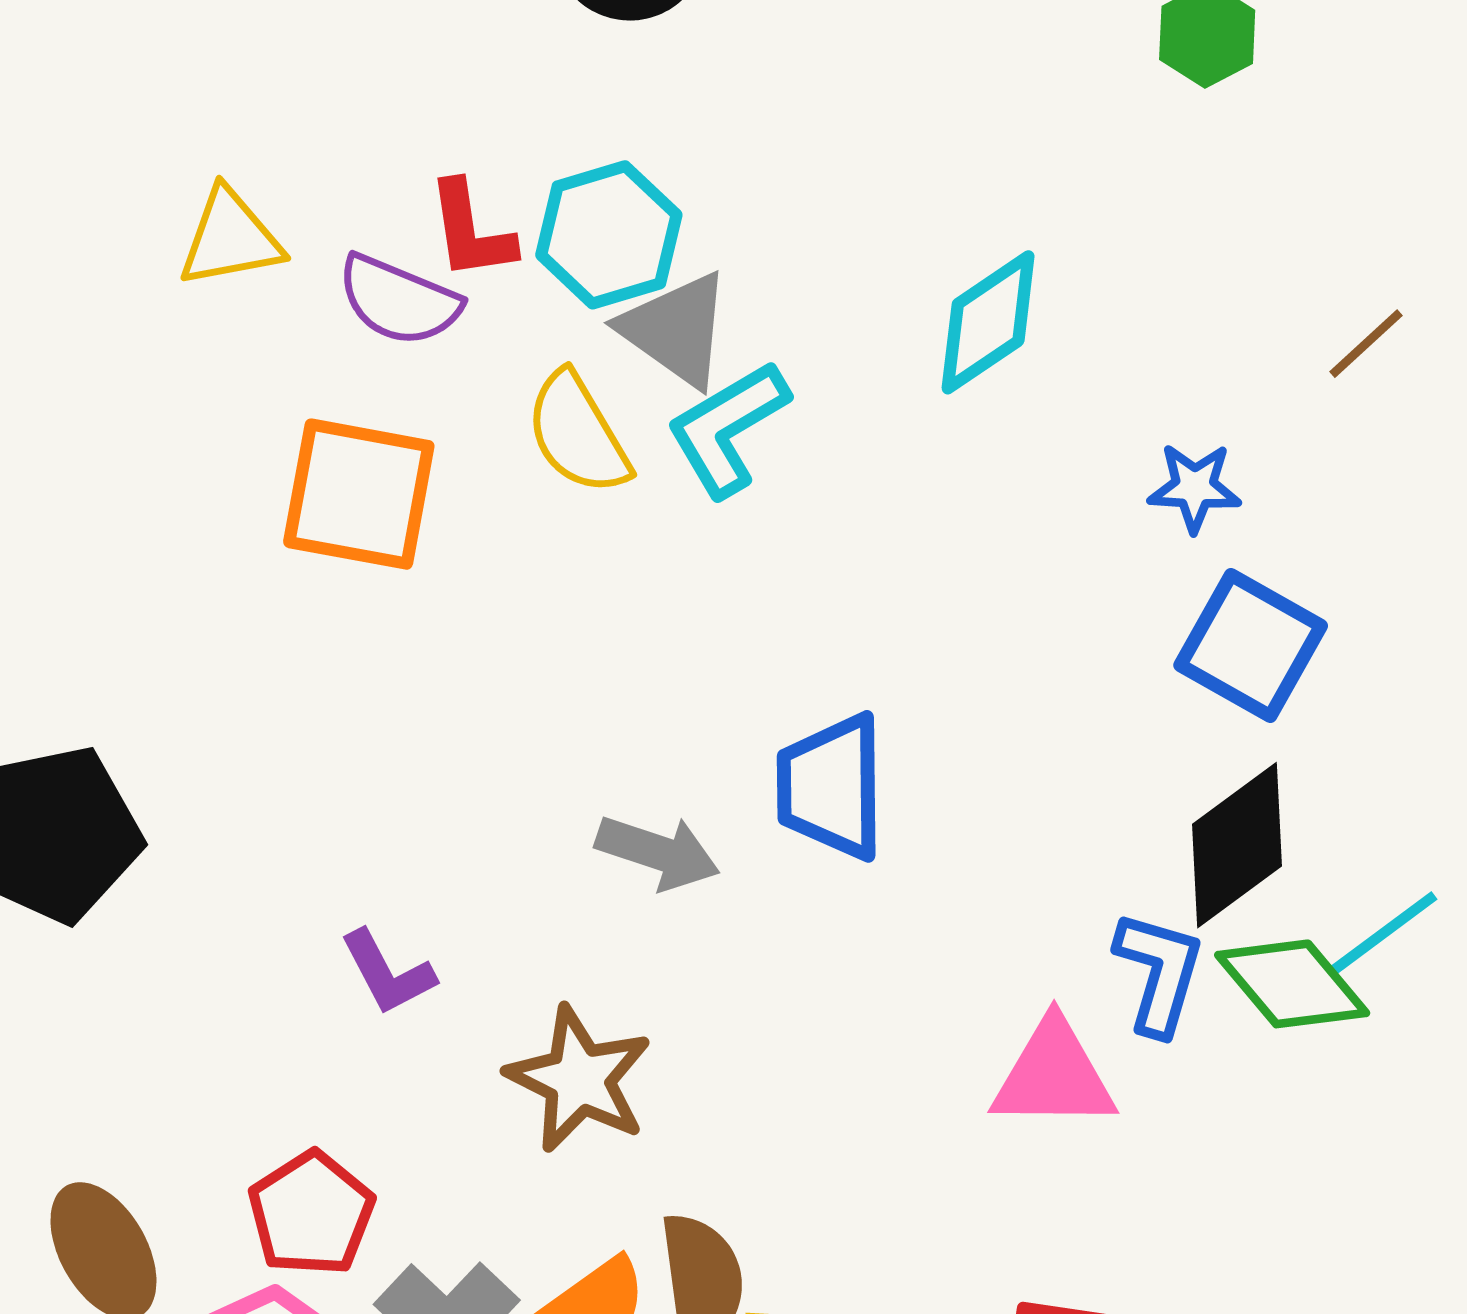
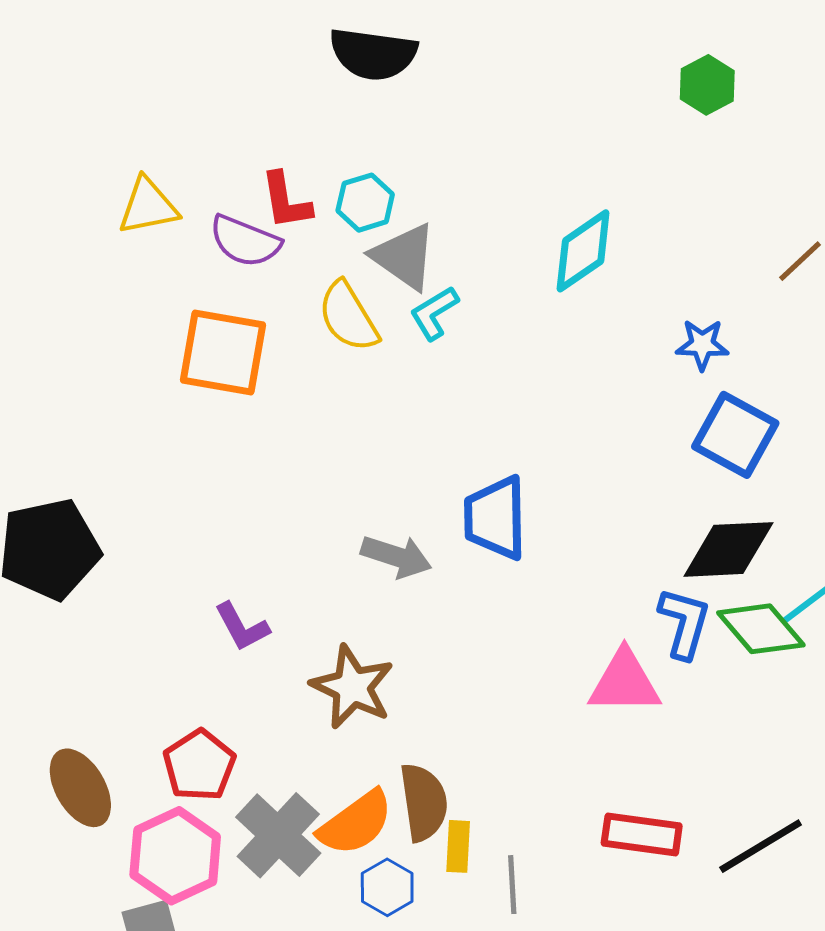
cyan hexagon: (609, 235) -> (365, 203), size x0.7
cyan L-shape: (728, 428) -> (434, 313), size x0.7
black diamond: (1237, 845) -> (728, 549), turned 34

